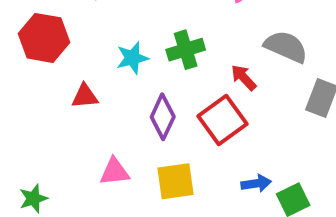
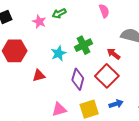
blue arrow: (256, 183) -> (116, 104), moved

